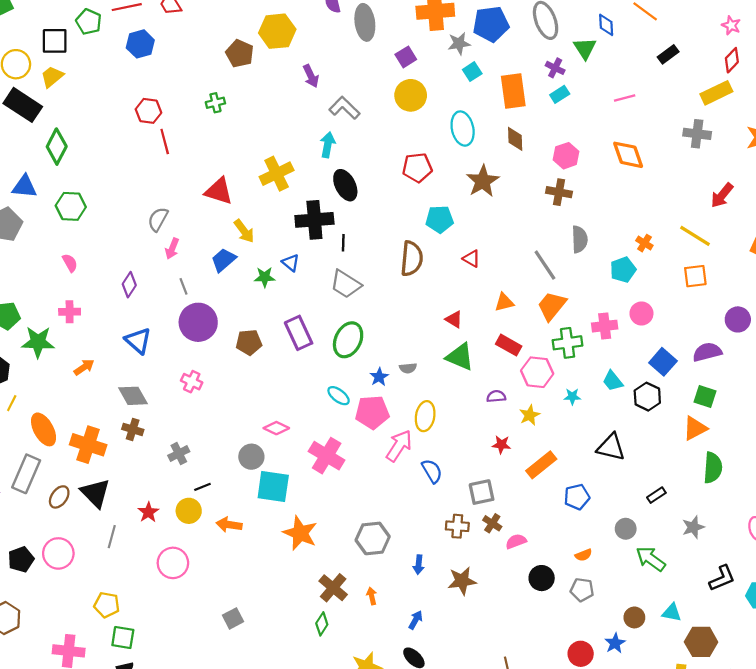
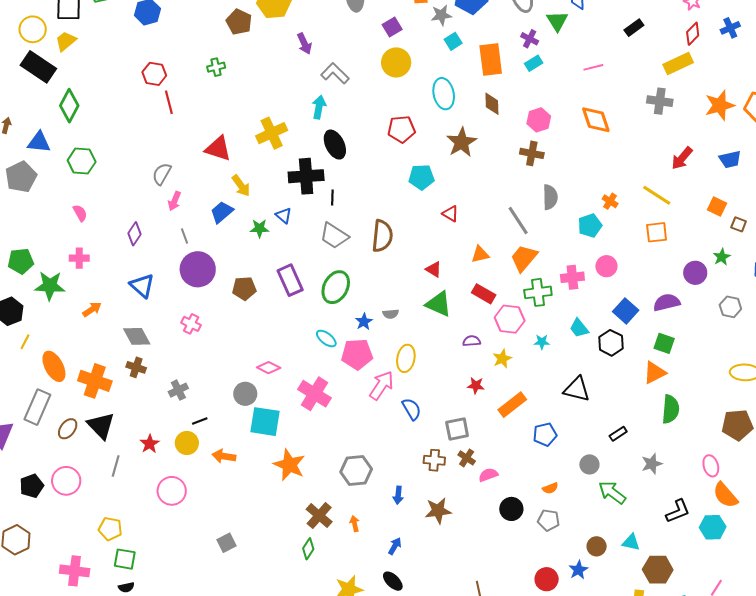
brown semicircle: (412, 259) -> (382, 236), moved

